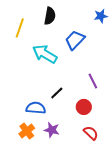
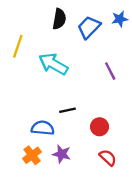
yellow line: (20, 28) -> (18, 46), moved
blue trapezoid: (75, 40) -> (89, 27), moved
purple line: (93, 81) -> (110, 71), moved
black line: (57, 93) -> (68, 110), turned 32

